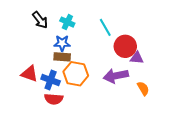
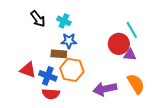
cyan line: (105, 27) -> (132, 30), moved
blue star: (62, 43) -> (69, 41), moved
purple arrow: (116, 76) -> (105, 89), moved
orange semicircle: (143, 88) -> (136, 84), size x1.5

